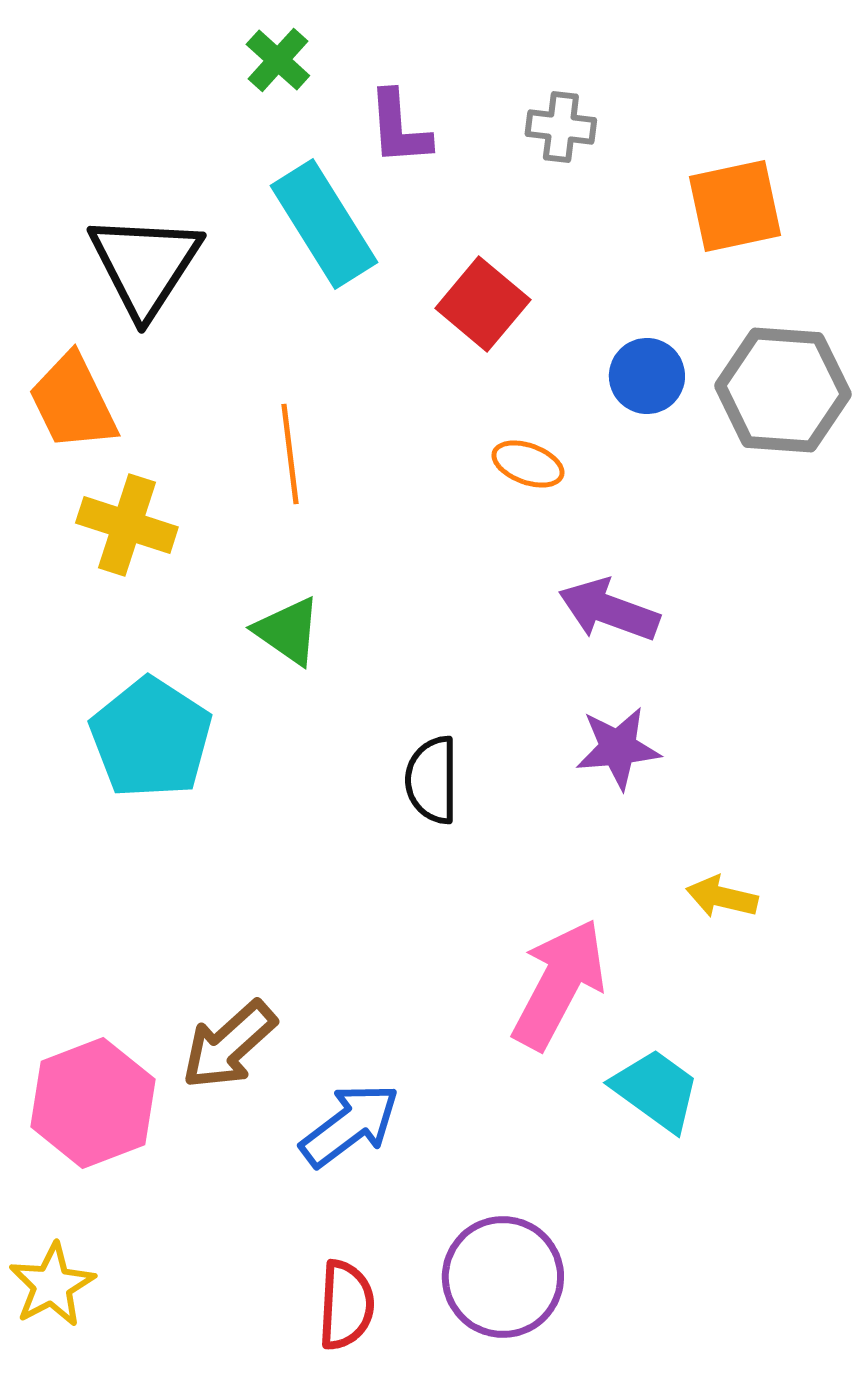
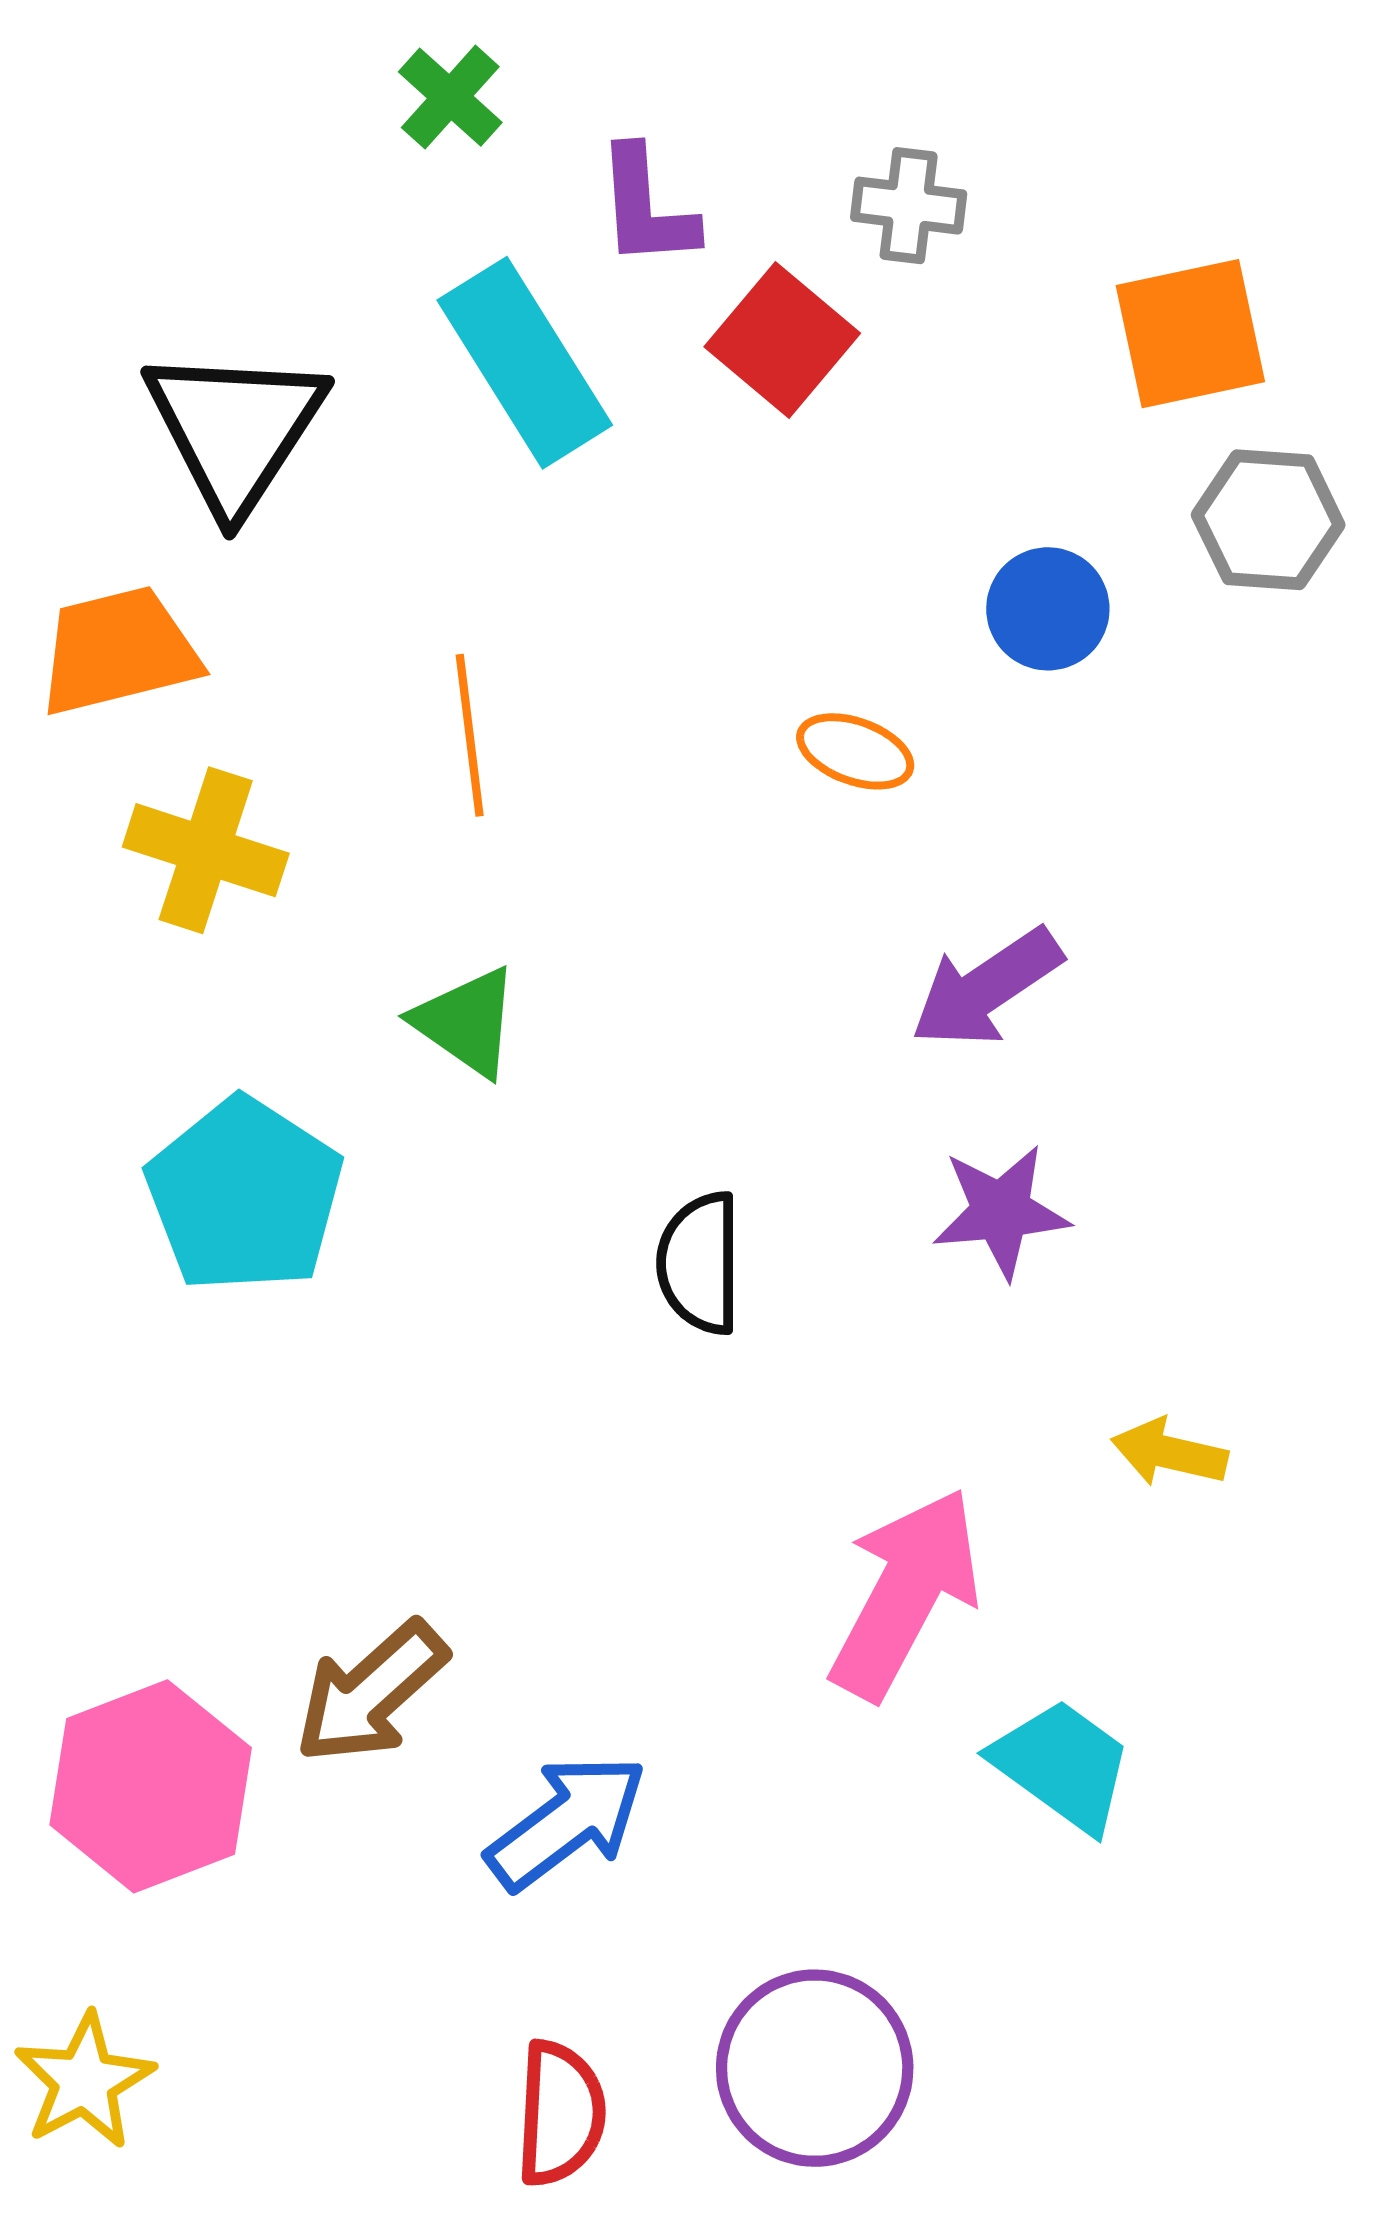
red square: (483, 304) -> (782, 340), moved
gray hexagon: (783, 390) -> (1268, 520), moved, size x0.7
orange trapezoid: (73, 402) -> (118, 651), turned 102
purple arrow: (609, 610) -> (986, 988), turned -54

